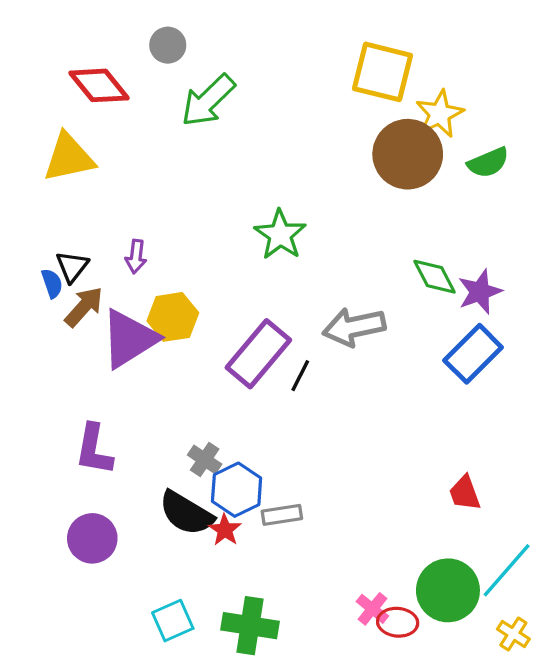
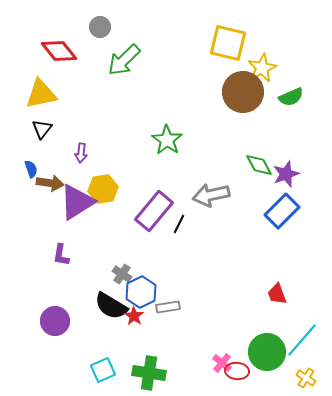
black triangle: (72, 267) -> (42, 129), moved
brown arrow: (84, 307) -> (50, 183), turned 56
purple L-shape: (94, 449) -> (61, 255), moved, size x0.7

